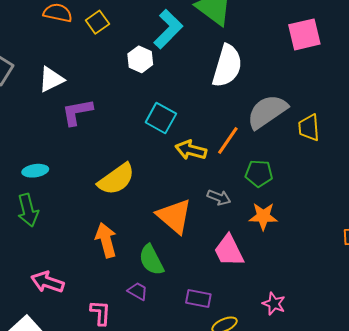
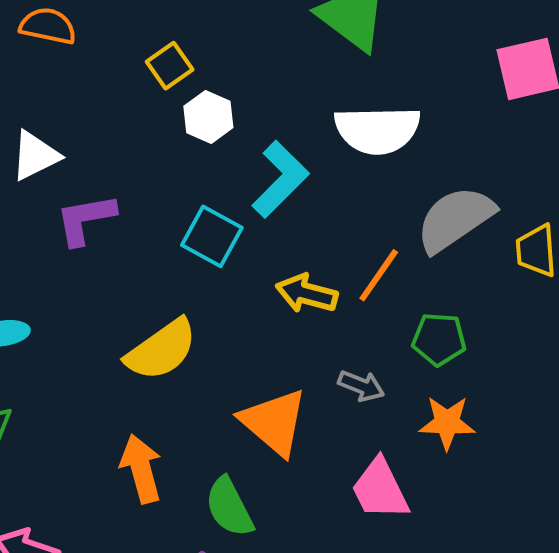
yellow square: (97, 22) -> (170, 66), moved
cyan L-shape: (168, 29) -> (280, 179), moved
white semicircle: (227, 66) -> (377, 130), turned 72
cyan square: (161, 118) -> (212, 236), moved

